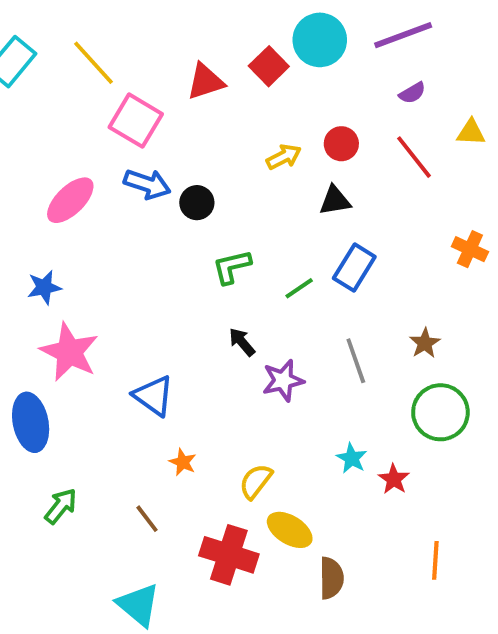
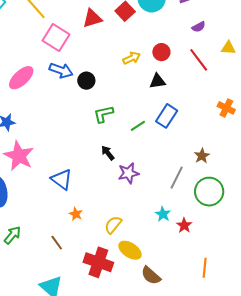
gray line: (356, 361) -> (177, 178), moved, turned 45
brown semicircle: (331, 578) -> (151, 276), turned 130

